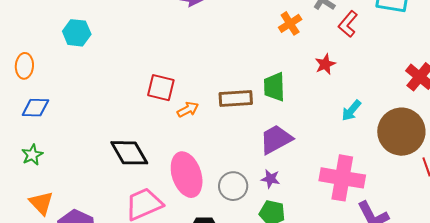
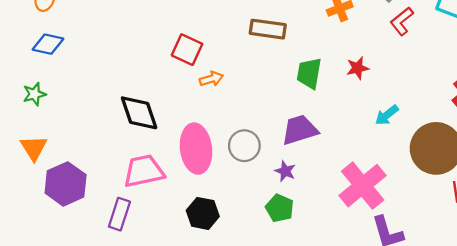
red star: (325, 64) -> (358, 68), moved
brown rectangle: (236, 98) -> (268, 29), moved
pink cross: (342, 178) -> (363, 186), turned 30
gray circle: (233, 186) -> (244, 146), moved

